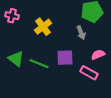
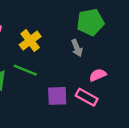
purple square: (65, 58) -> (57, 96), moved
green line: (39, 64) -> (25, 70), moved

